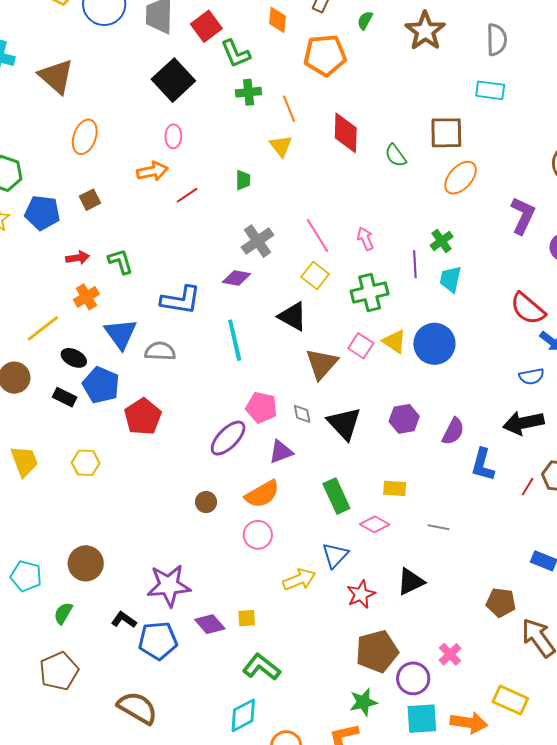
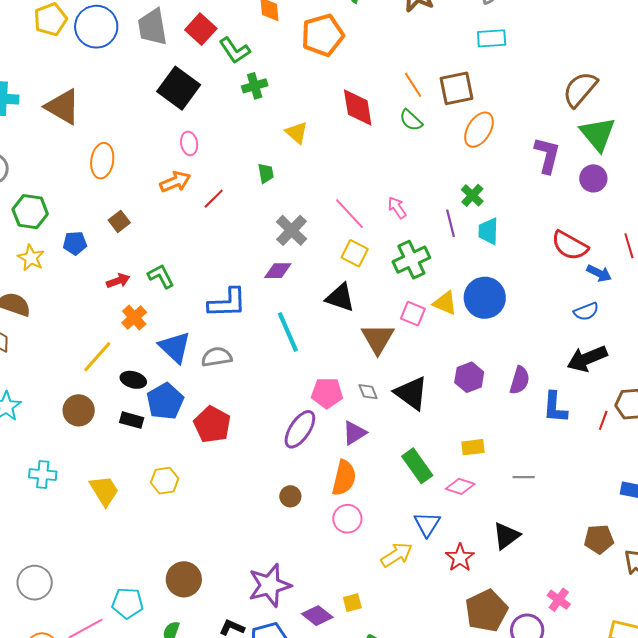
orange line: (289, 109) -> (413, 85), moved
blue pentagon: (42, 213) -> (75, 243), size x0.7
blue pentagon: (101, 385) -> (165, 401), turned 30
orange semicircle: (262, 494) -> (344, 478), turned -36

